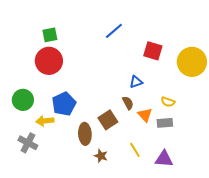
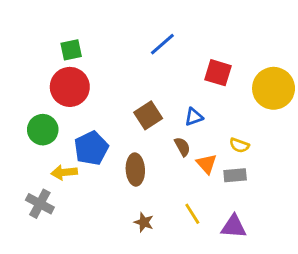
green circle: (23, 100) -> (43, 130), moved
brown square: (108, 120) -> (148, 115), moved
brown ellipse: (85, 134) -> (135, 170), moved

